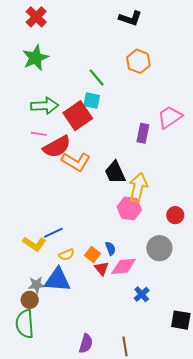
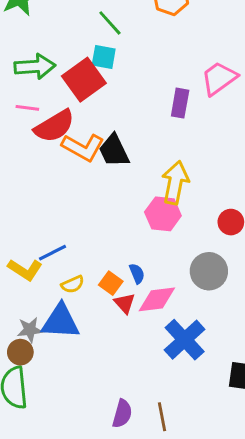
black trapezoid: (115, 172) -> (114, 151), moved
blue cross: (142, 294) -> (185, 340), size x1.8
purple semicircle: (86, 344) -> (122, 414), moved

